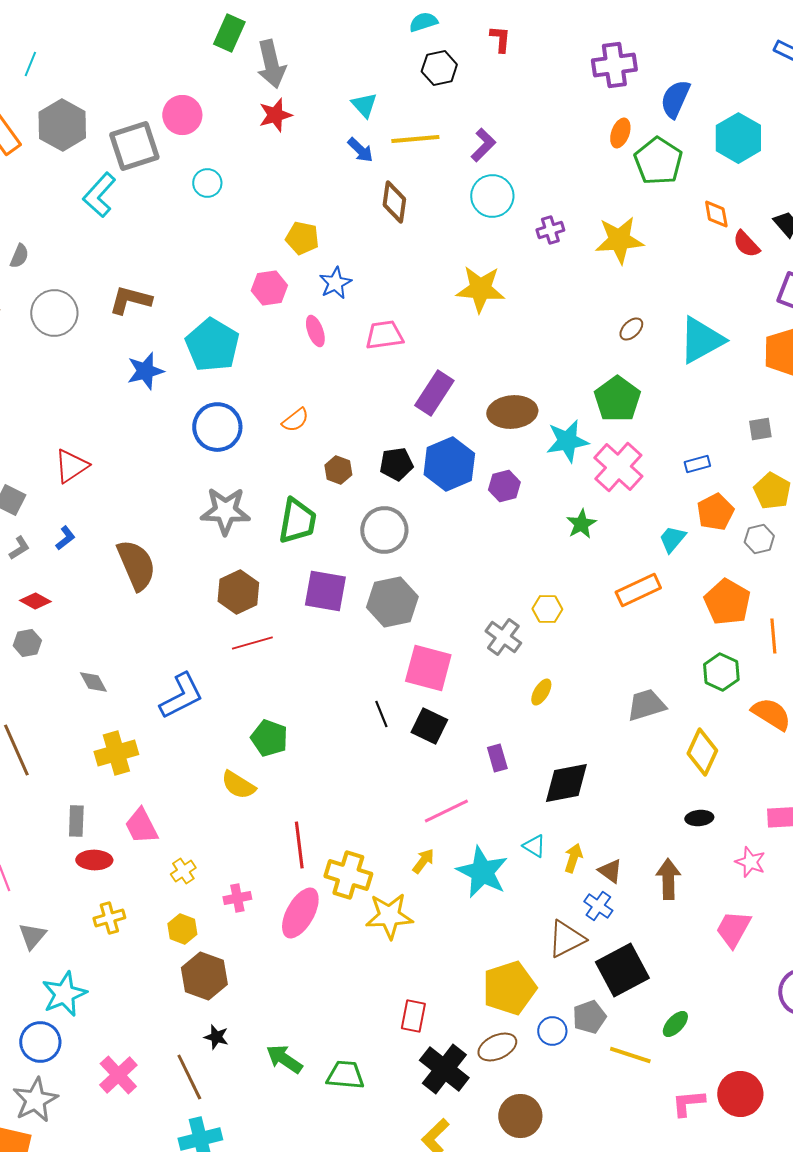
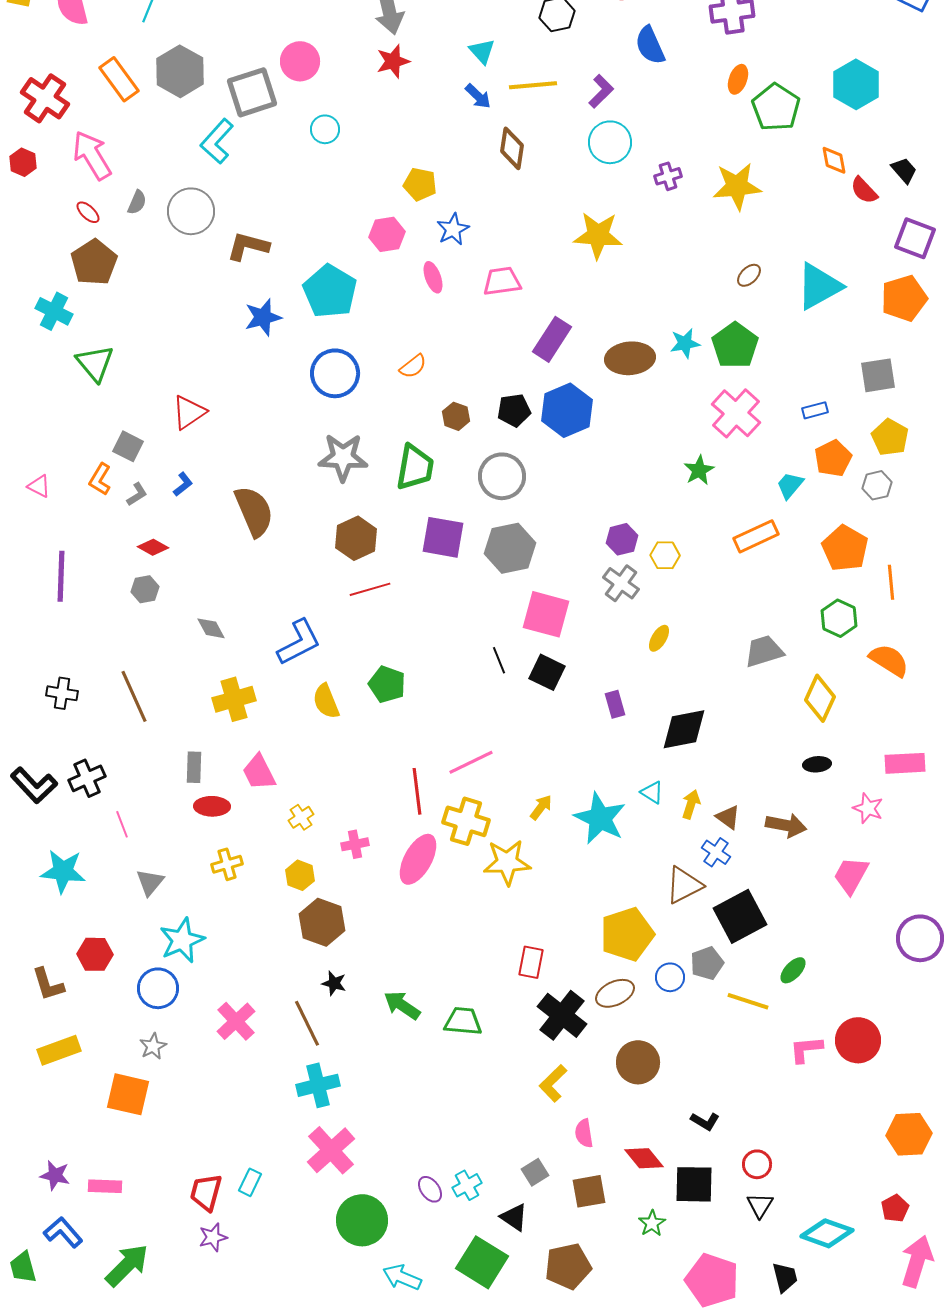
blue semicircle: (675, 99) -> (650, 45), moved, turned -48
gray circle: (54, 313) -> (191, 211), moved
gray square: (760, 429) -> (878, 375), size x1.5
cyan star: (567, 441) -> (685, 343), moved, size x0.7
purple hexagon: (504, 486) -> (622, 539), moved
yellow semicircle: (238, 785) -> (326, 701), moved, turned 36
pink line: (446, 811) -> (471, 762), moved
brown arrow: (668, 879) -> (786, 825), turned 102
gray star: (35, 1100) -> (153, 1046), size x0.6

